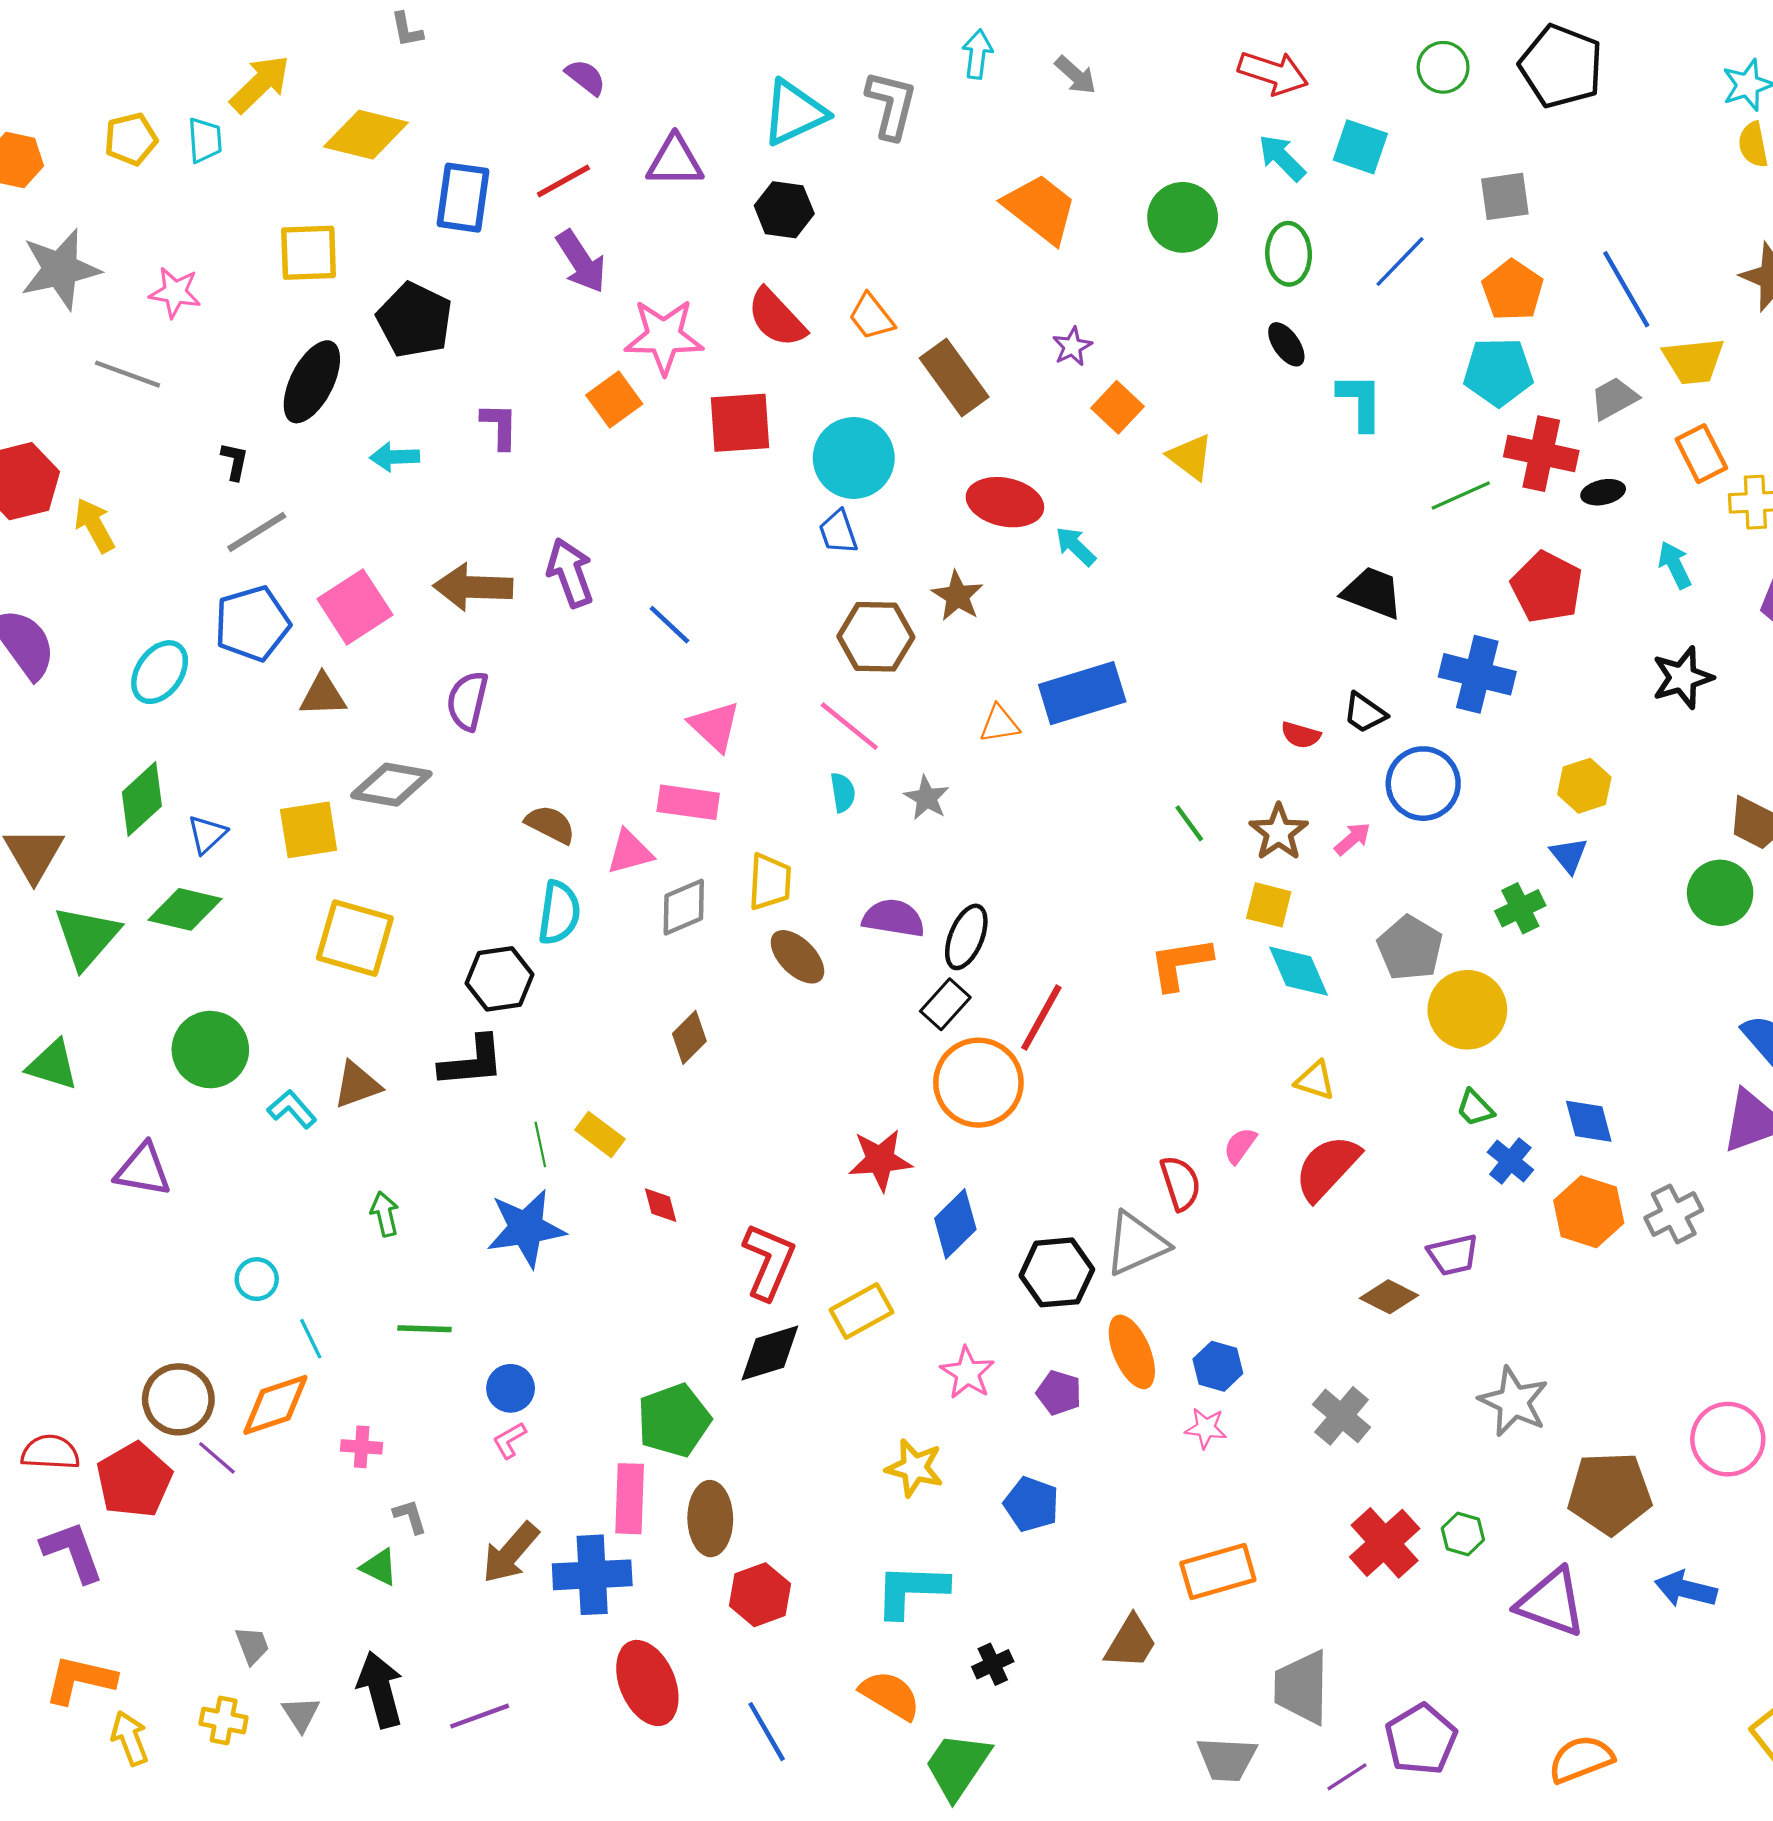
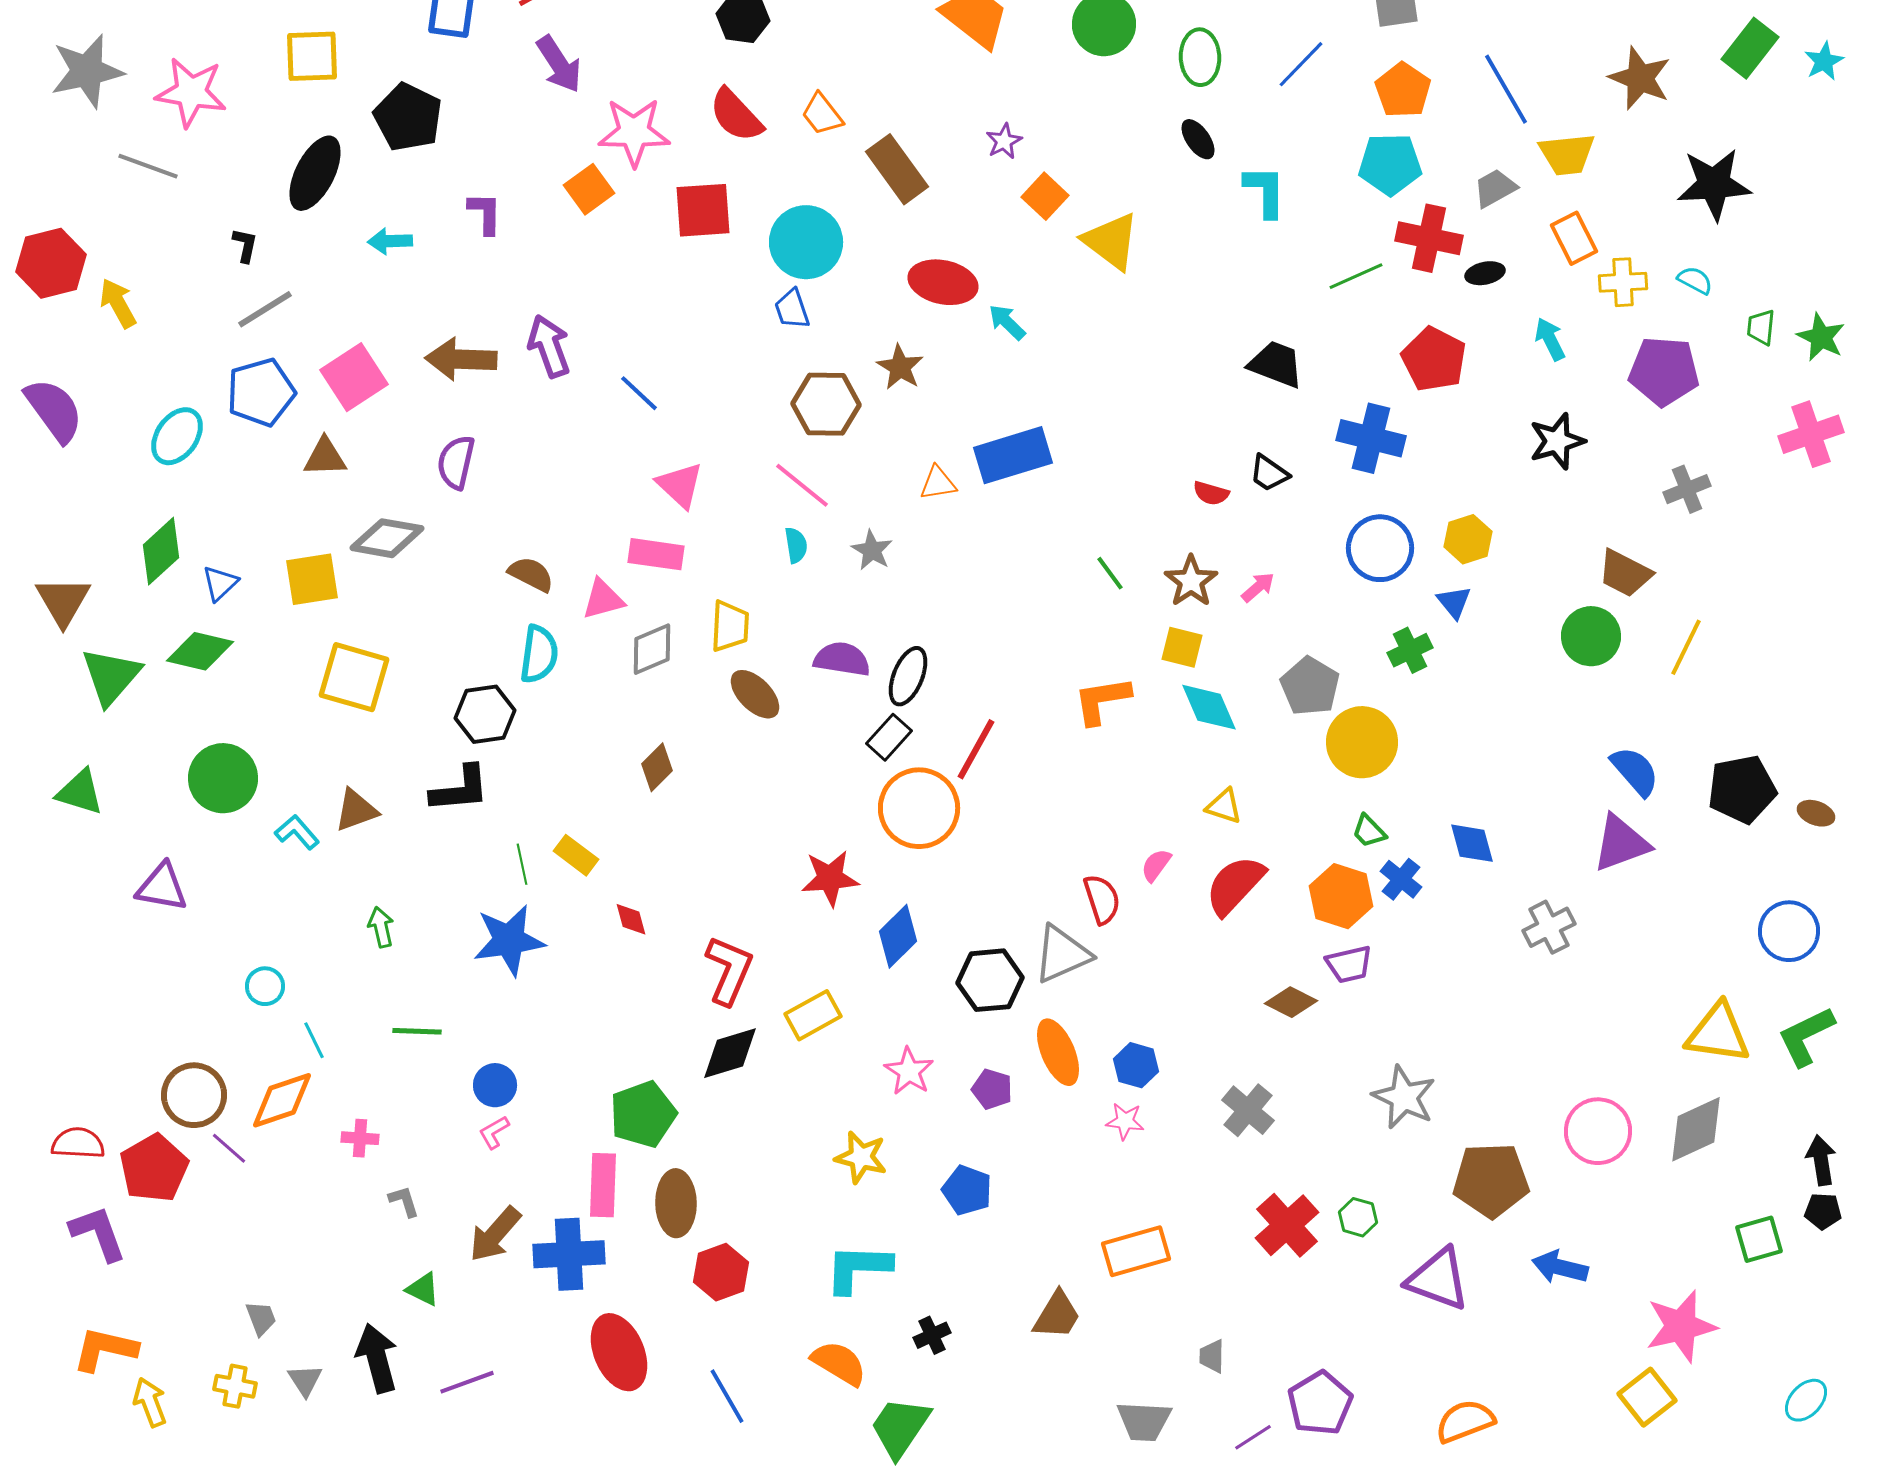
pink star: (175, 292) -> (191, 92), size x1.5
yellow triangle: (1190, 457) -> (1111, 241), size x1.4
blue circle: (1423, 784) -> (1380, 548), moved
orange hexagon: (1589, 1212) -> (1341, 896), moved
green triangle: (379, 1567) -> (423, 1289), moved
gray trapezoid: (1302, 1687) -> (1212, 1356), size x0.5

